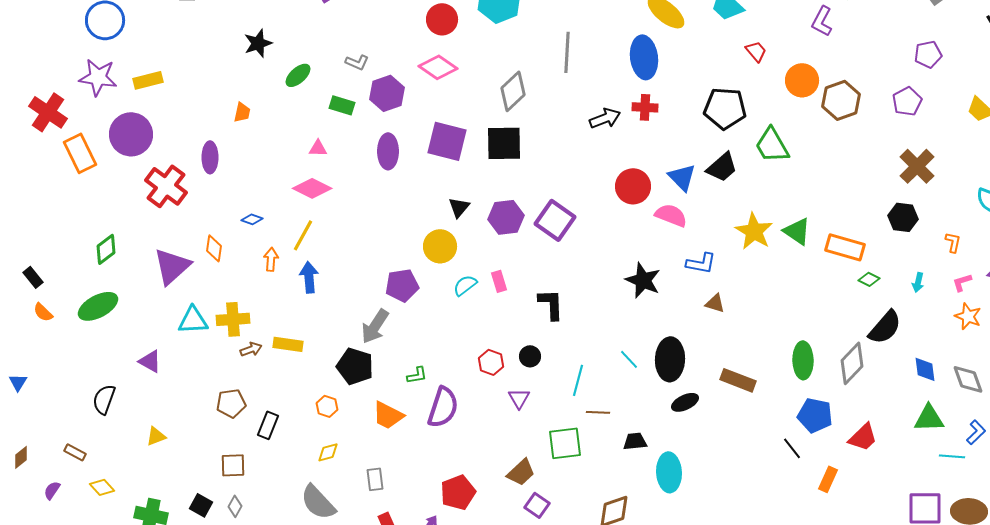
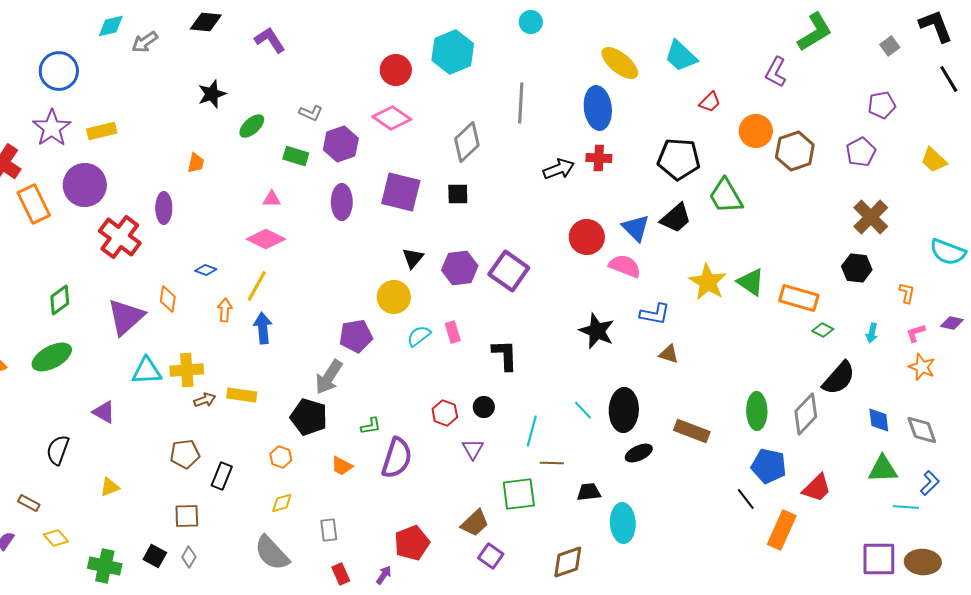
red trapezoid: (756, 51) -> (710, 102), turned 85
purple star: (98, 77) -> (52, 128), turned 30
black square: (504, 143) -> (458, 194), size x0.6
orange trapezoid: (388, 415) -> (342, 466), size x0.7
orange rectangle: (828, 479) -> (782, 530), size x1.5

